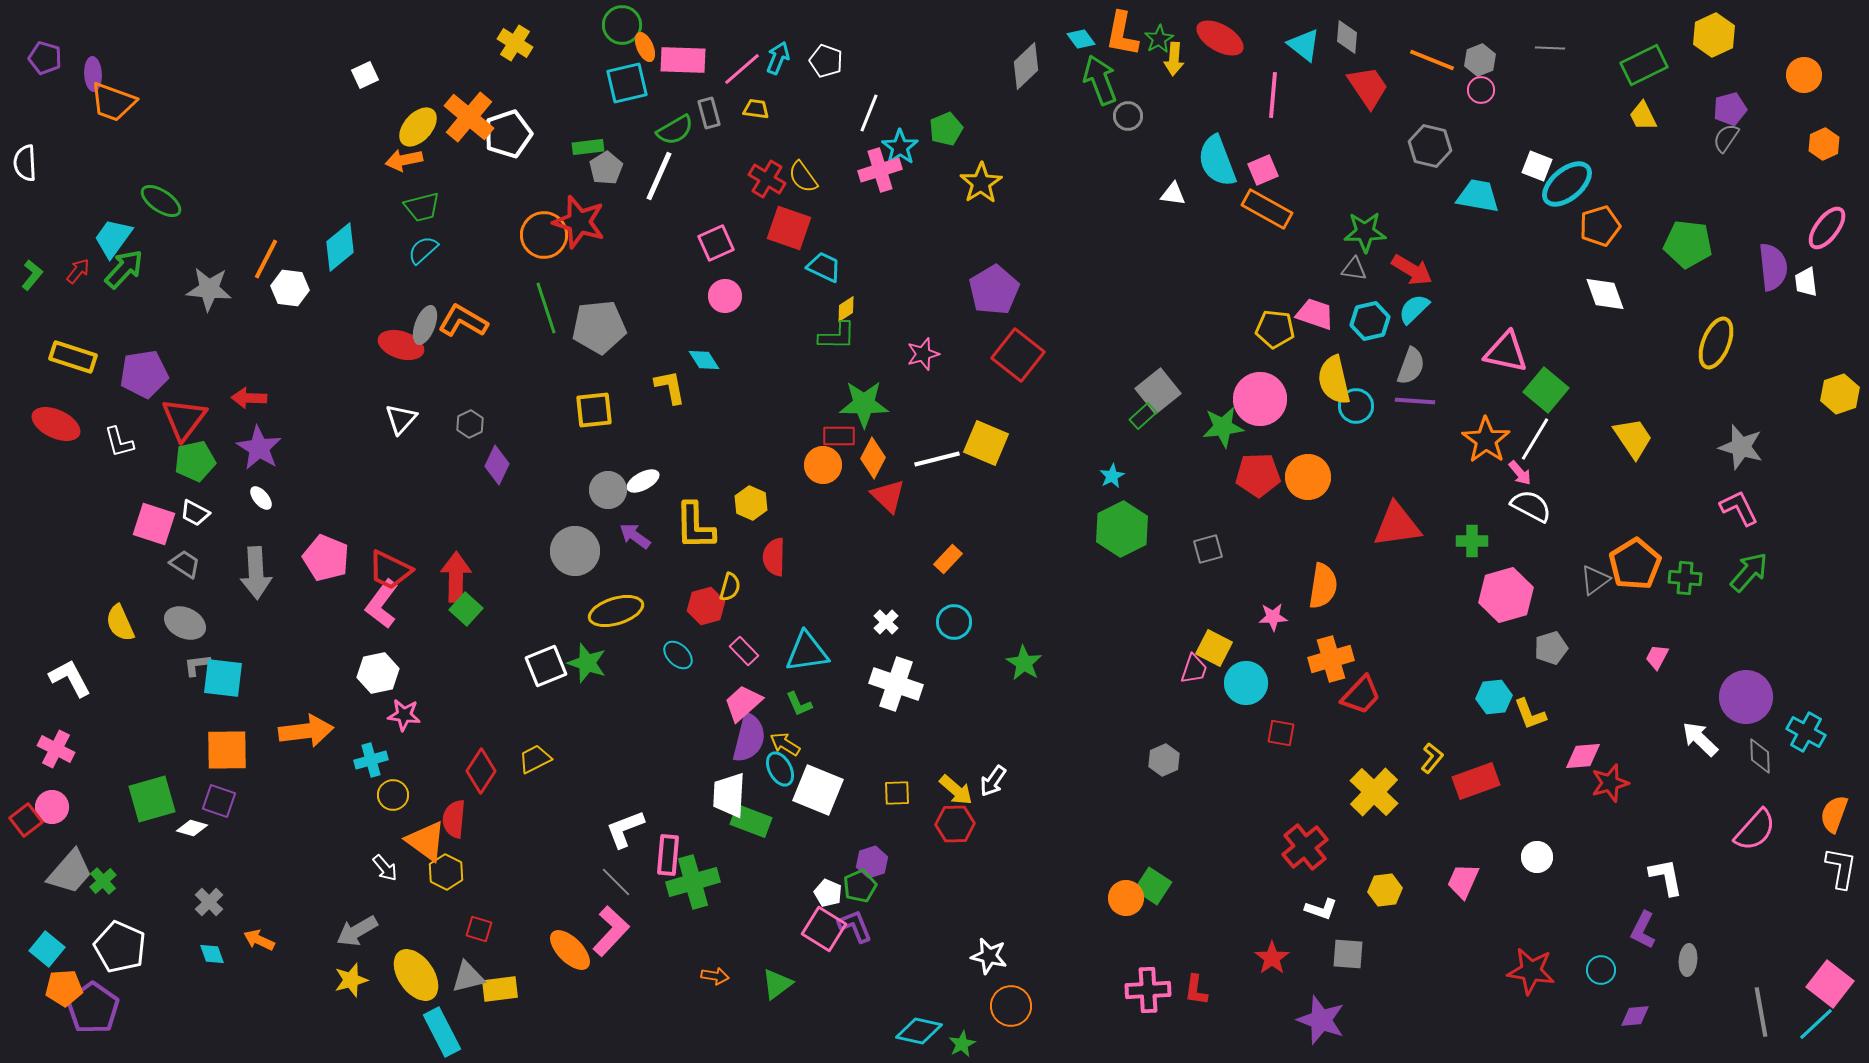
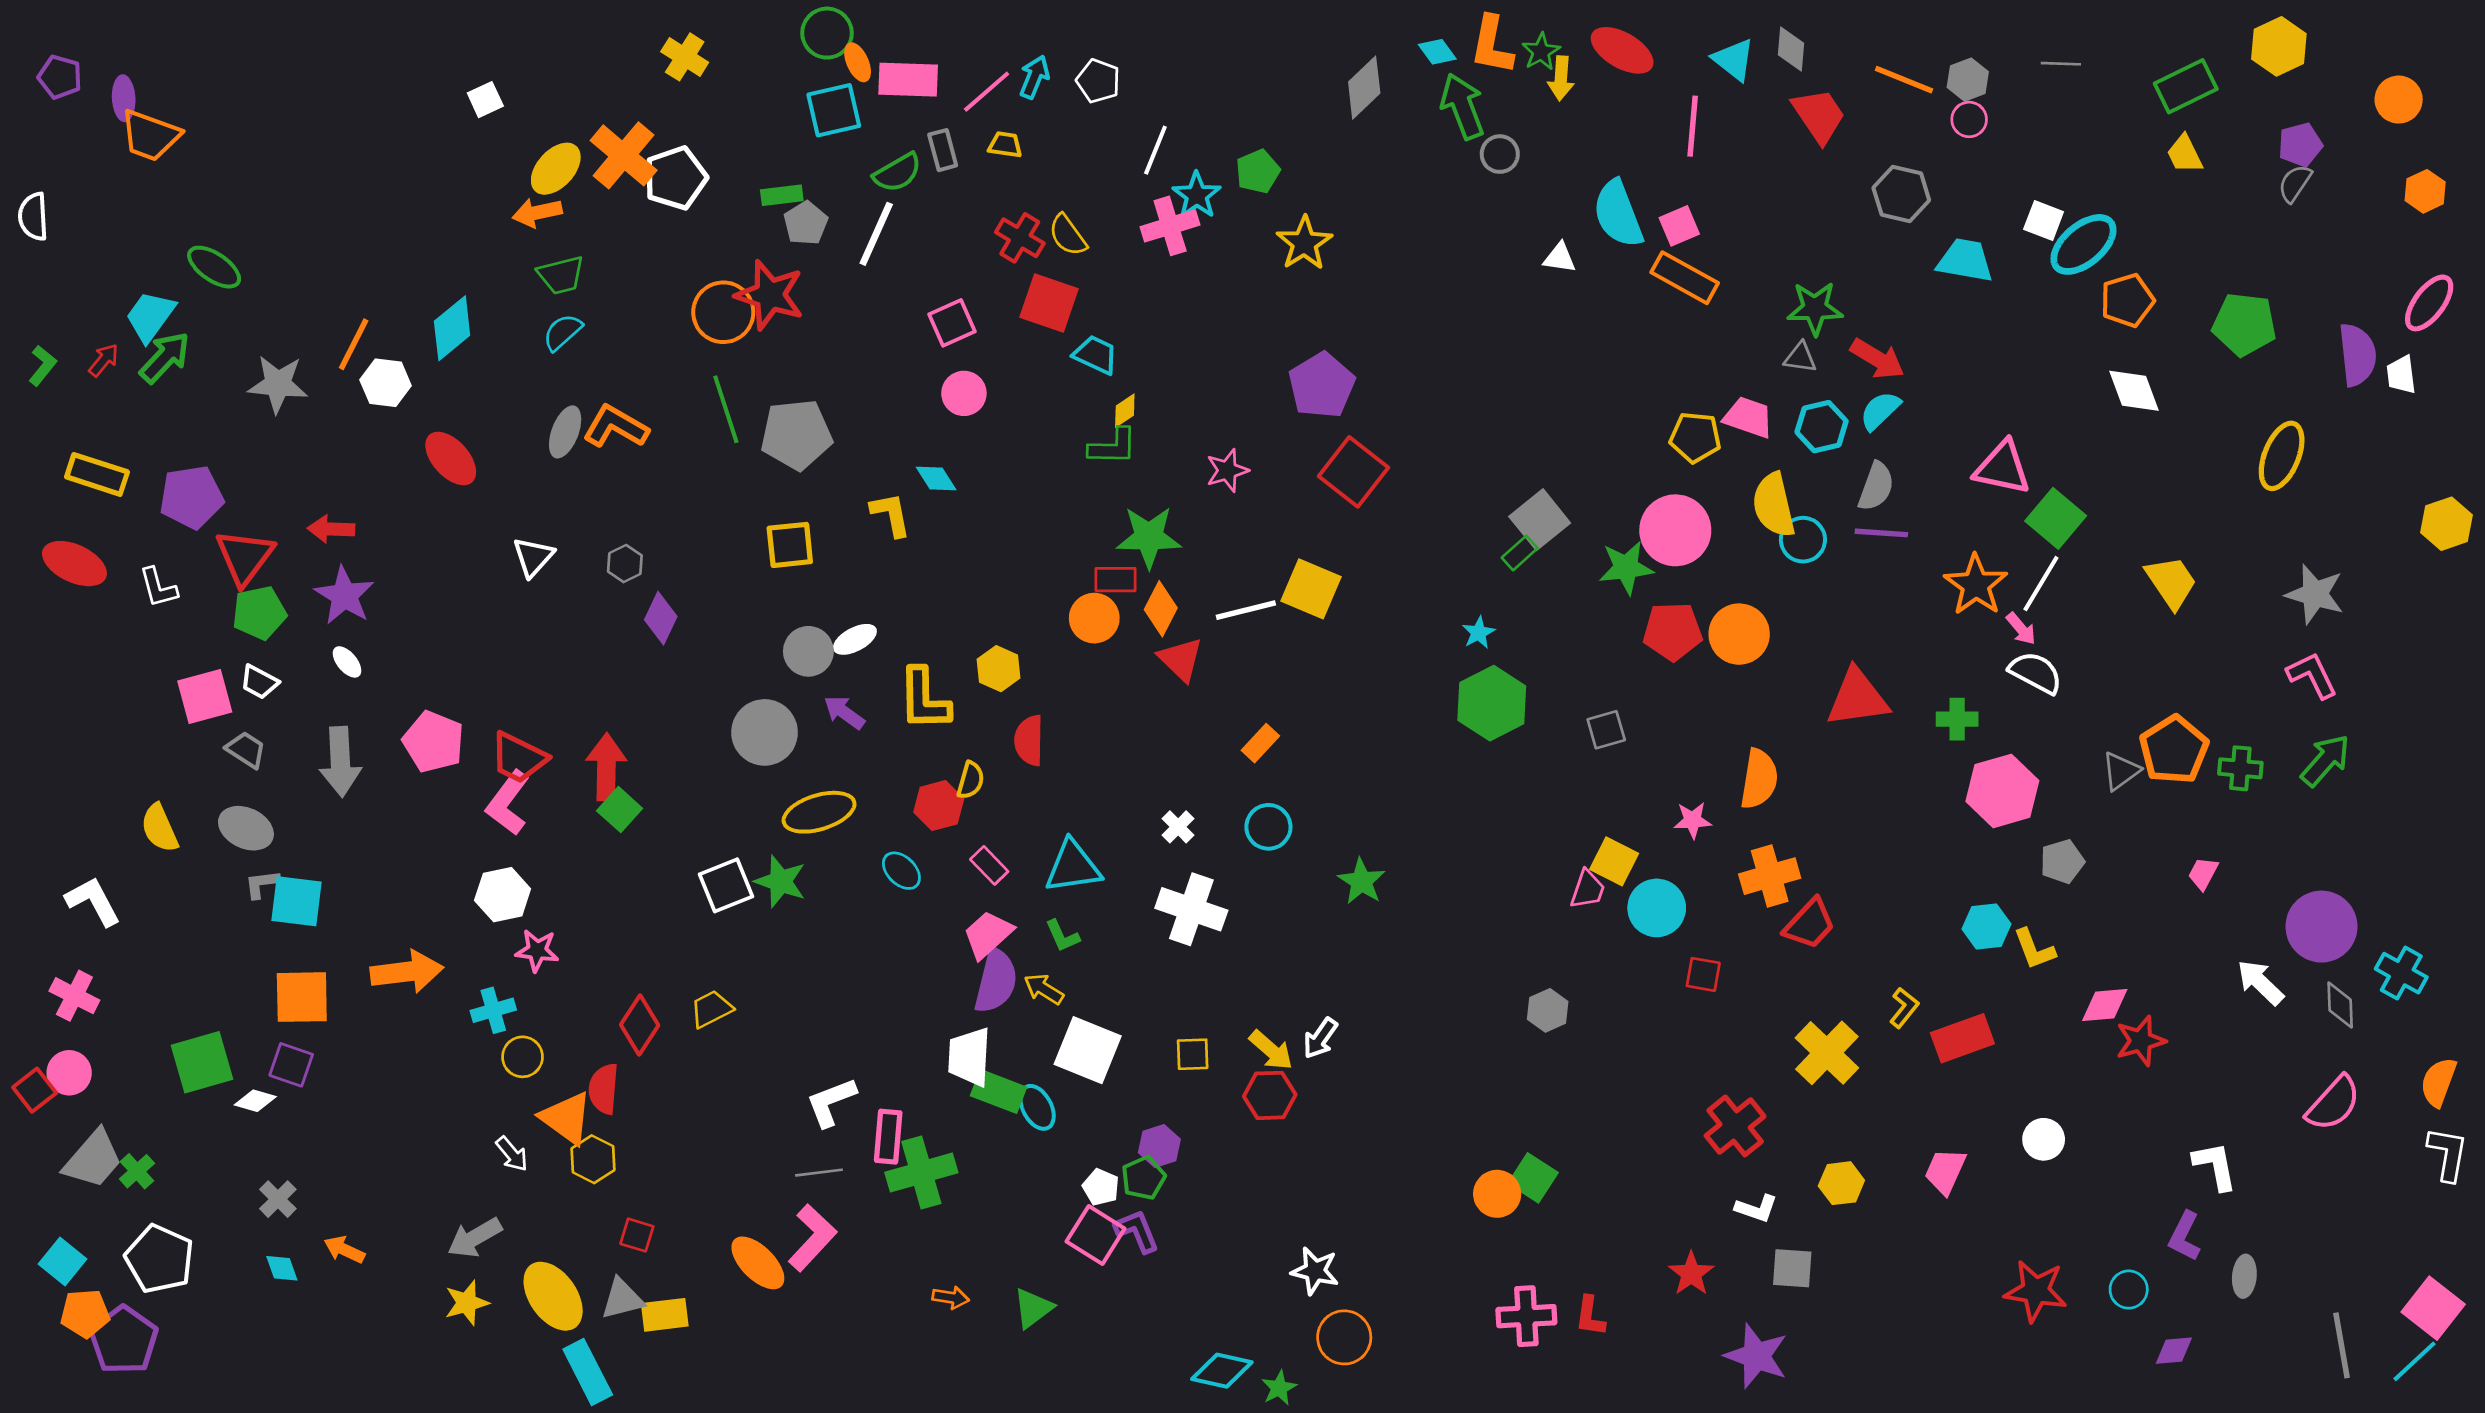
red ellipse: (401, 345) -> (451, 459), moved, turned 30
pink square: (154, 524) -> (205, 697), turned -33
cyan ellipse: (780, 769) -> (1037, 1107), moved
gray line: (616, 882) -> (819, 1173), turned -52

